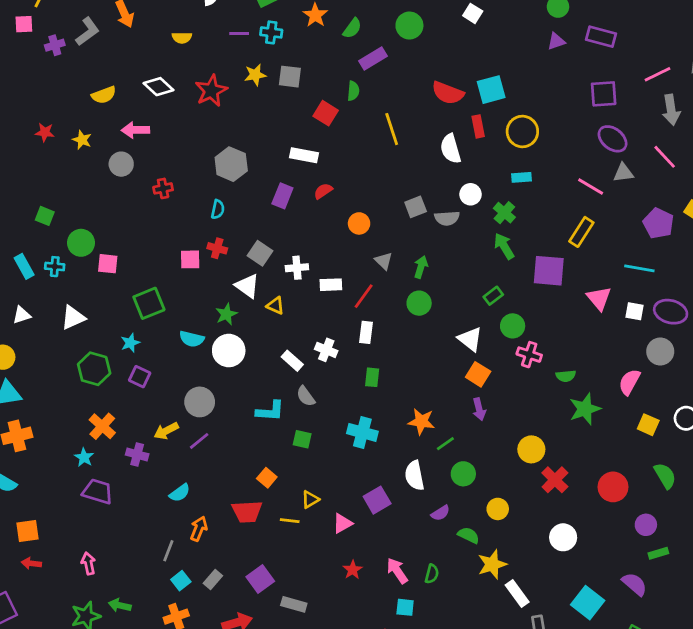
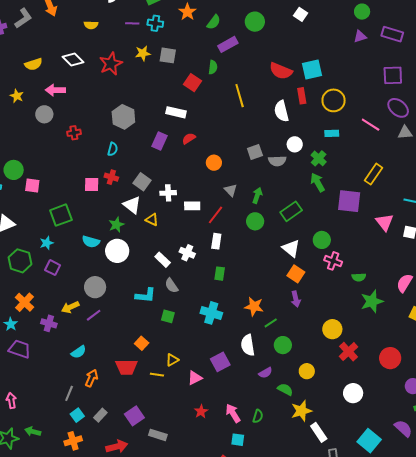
pink line: (591, 186) -> (371, 125), moved
green rectangle: (493, 296) -> (291, 211), moved, size x1.5

